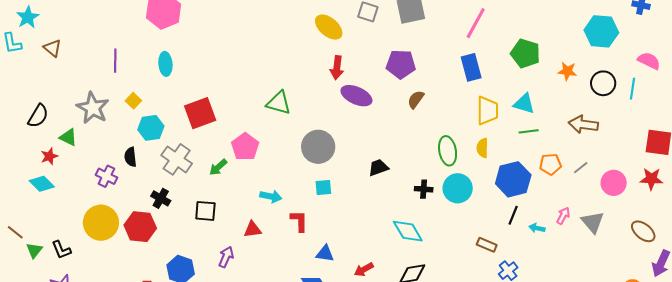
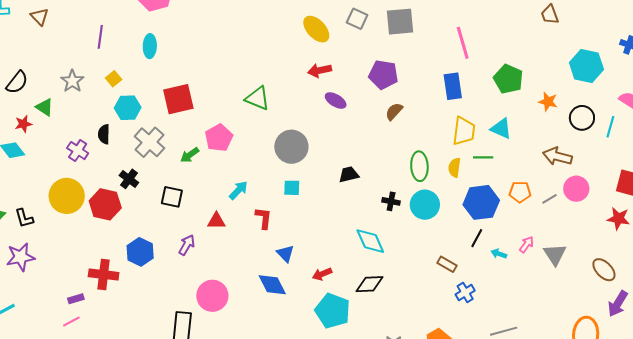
pink line: (476, 23) -> (463, 43), turned -52
red arrow: (337, 68) -> (320, 70), turned 65
purple ellipse: (356, 96) -> (336, 101), size x0.7
gray star: (93, 108) -> (72, 81), size x0.7
green line: (529, 131) -> (483, 157), moved
pink circle: (614, 183) -> (576, 189), moved
cyan arrow: (271, 196) -> (238, 190), turned -65
blue triangle: (325, 254) -> (285, 254), turned 30

